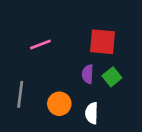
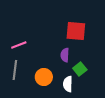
pink line: (40, 44) -> (19, 45), moved
green square: (112, 77) -> (80, 69), moved

